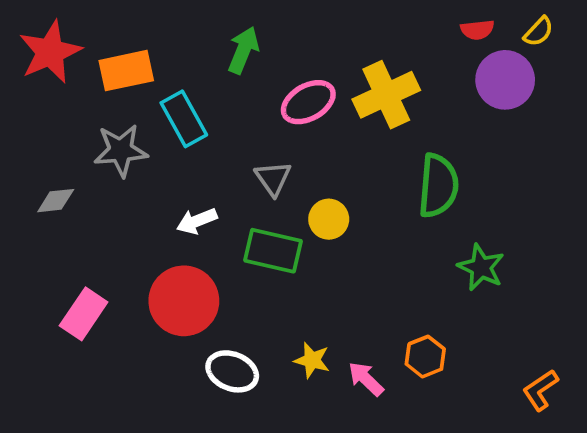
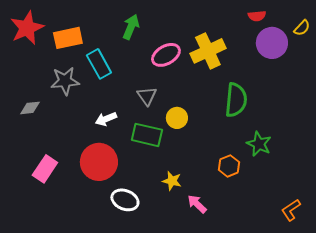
yellow semicircle: (539, 32) -> (302, 28), moved
orange hexagon: (425, 357) -> (229, 166), moved
yellow star: (312, 360) -> (172, 181), moved

